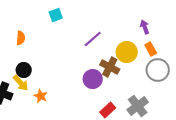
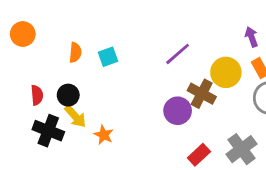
cyan square: (56, 15) -> (108, 57), moved
black circle: (24, 70) -> (68, 95), moved

